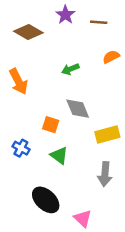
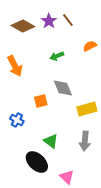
purple star: (65, 15) -> (49, 21), moved
brown line: (99, 22) -> (68, 20), moved, turned 48
orange square: (51, 125) -> (41, 101), turned -32
green triangle: (59, 155) -> (51, 141), moved

